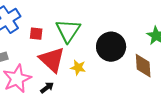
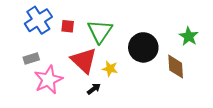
red square: (36, 34) -> (68, 26), moved
black arrow: (47, 88) -> (94, 89), moved

